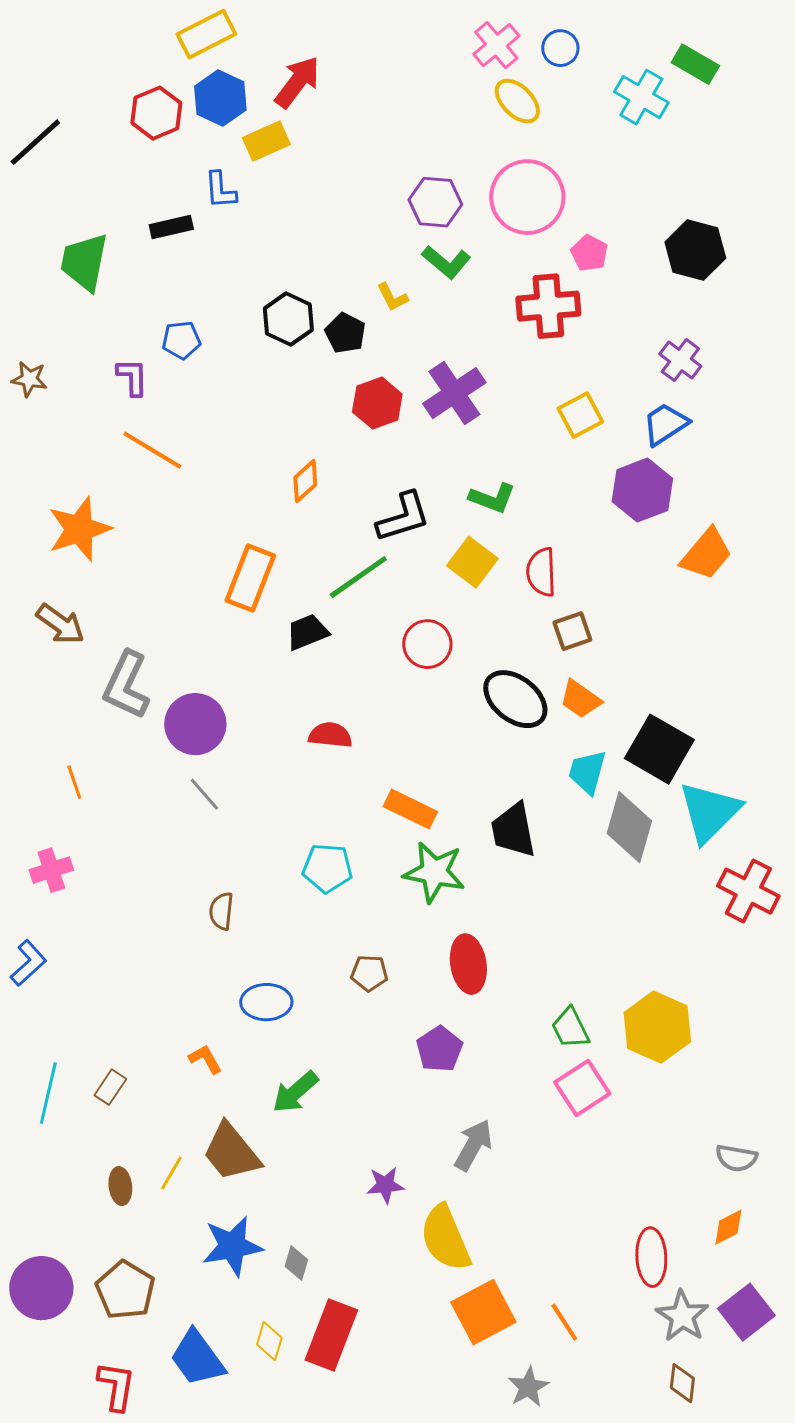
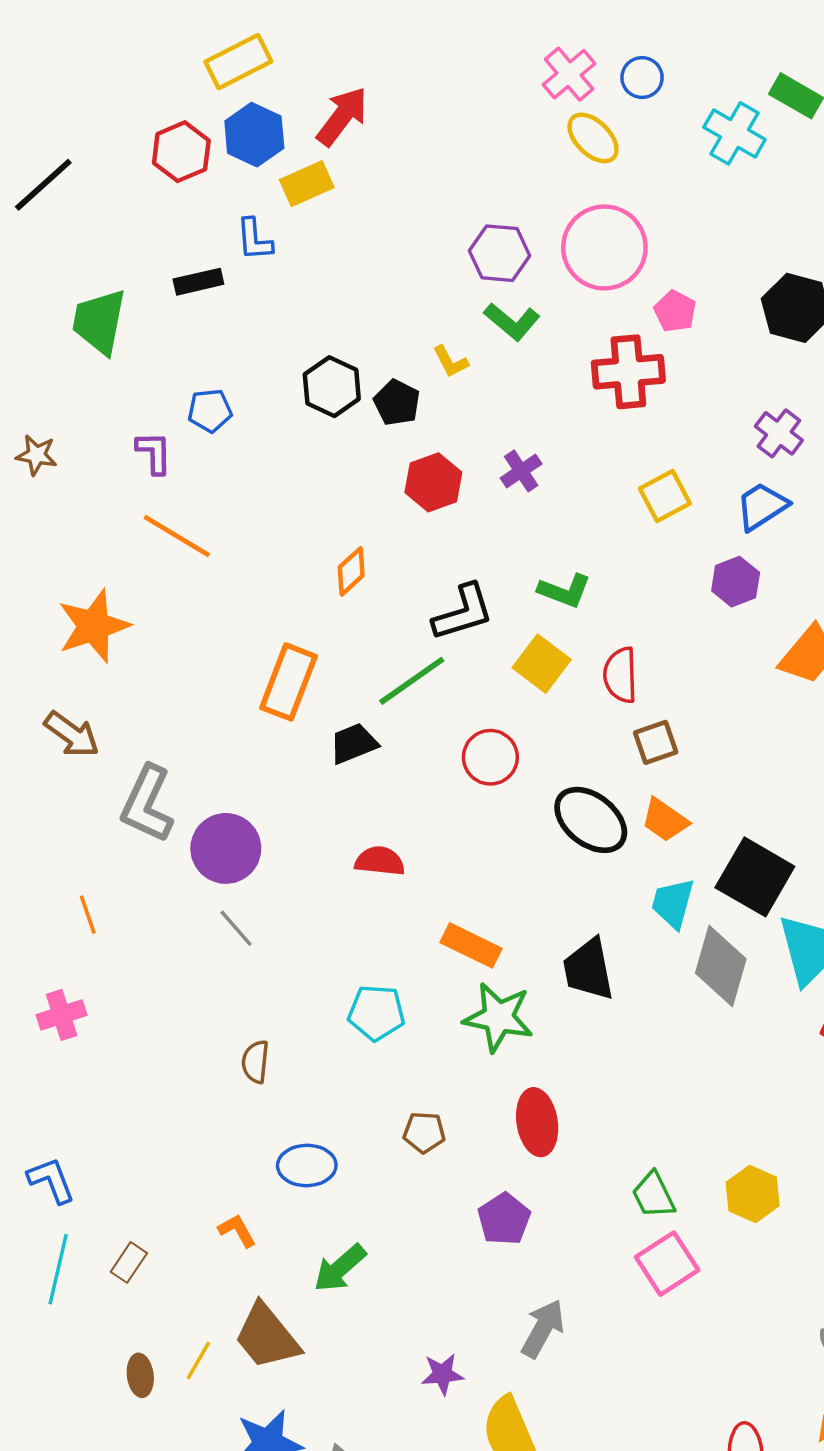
purple cross: (454, 393) -> (521, 471), size x0.6
purple hexagon: (642, 490) -> (736, 582), size x0.7
blue L-shape: (28, 963) -> (51, 1180), moved, turned -69
yellow hexagon: (657, 1027) -> (753, 1194), size x0.7

